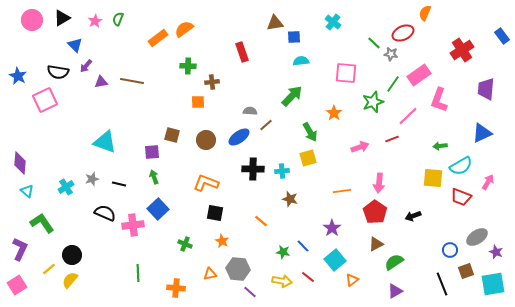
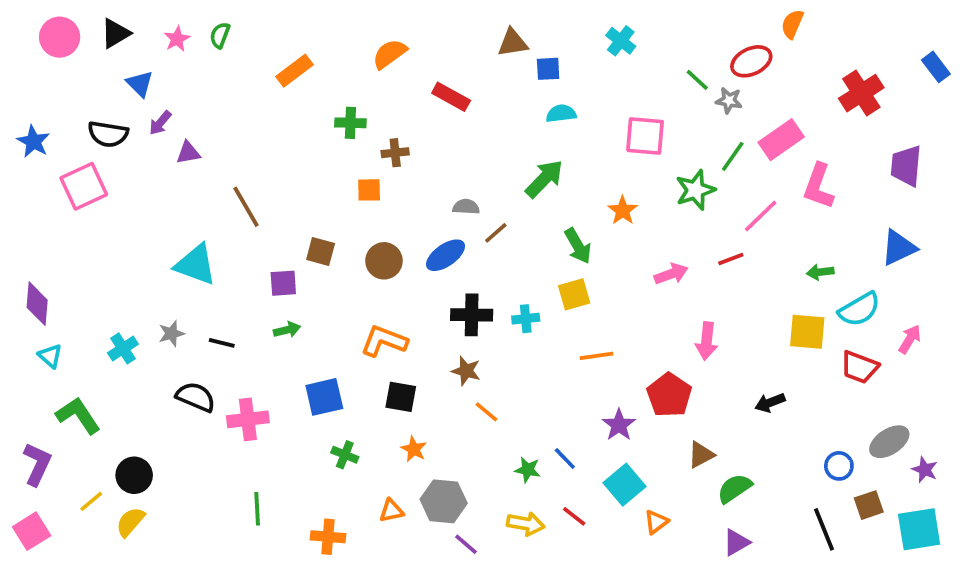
orange semicircle: (184, 29) -> (390, 54), moved
red rectangle: (242, 52) -> (451, 97), turned -42
brown line: (132, 81) -> (246, 207), moved, turned 50
green arrow: (154, 177) -> (287, 330), turned 96
orange line: (342, 191) -> (597, 356), moved
brown star: (290, 199) -> (466, 371), moved
blue square: (158, 209) -> (324, 397), moved, turned 30
red pentagon: (375, 212) -> (669, 395), moved

